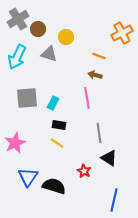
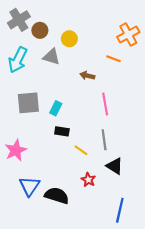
orange line: (99, 56) -> (114, 59), moved
brown arrow: (95, 75) -> (87, 76), moved
pink line: (87, 98) -> (105, 104), moved
yellow line: (57, 143) -> (81, 150), moved

